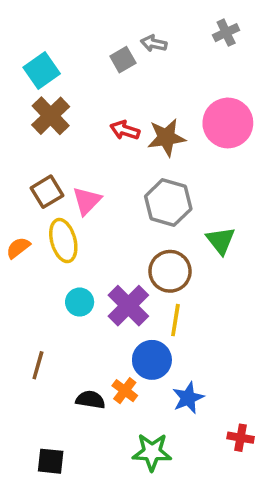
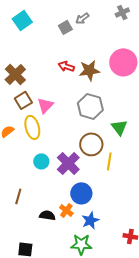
gray arrow: (154, 43) -> (82, 18), turned -48
cyan square: (42, 71) -> (22, 20), moved
brown cross: (51, 116) -> (15, 74), moved
yellow line: (175, 320) -> (109, 161), moved
blue star: (188, 398) -> (90, 220), moved

